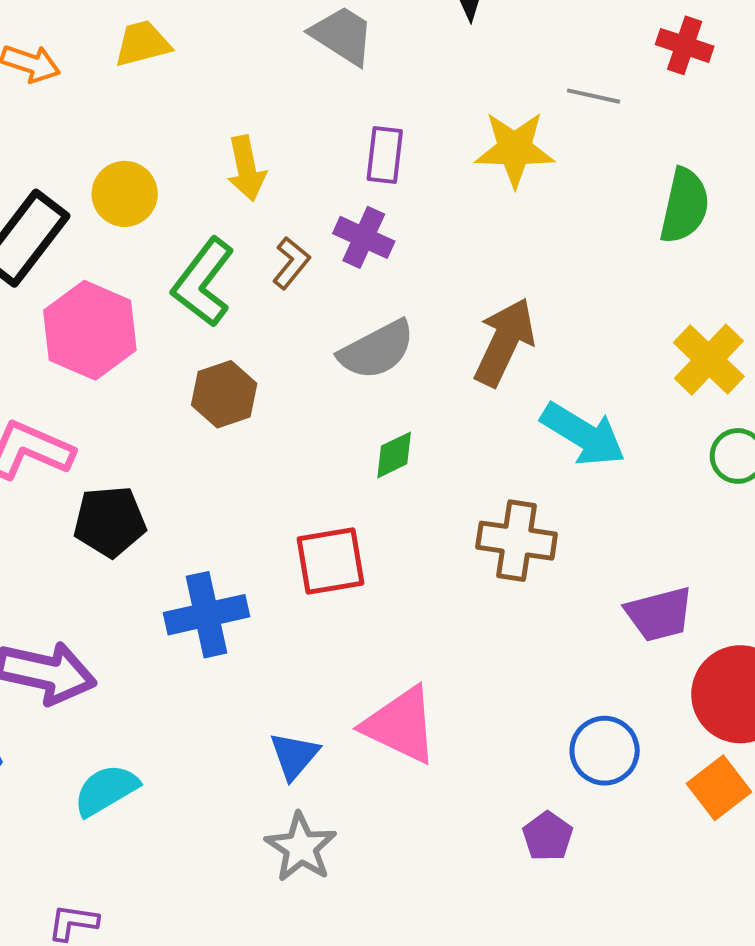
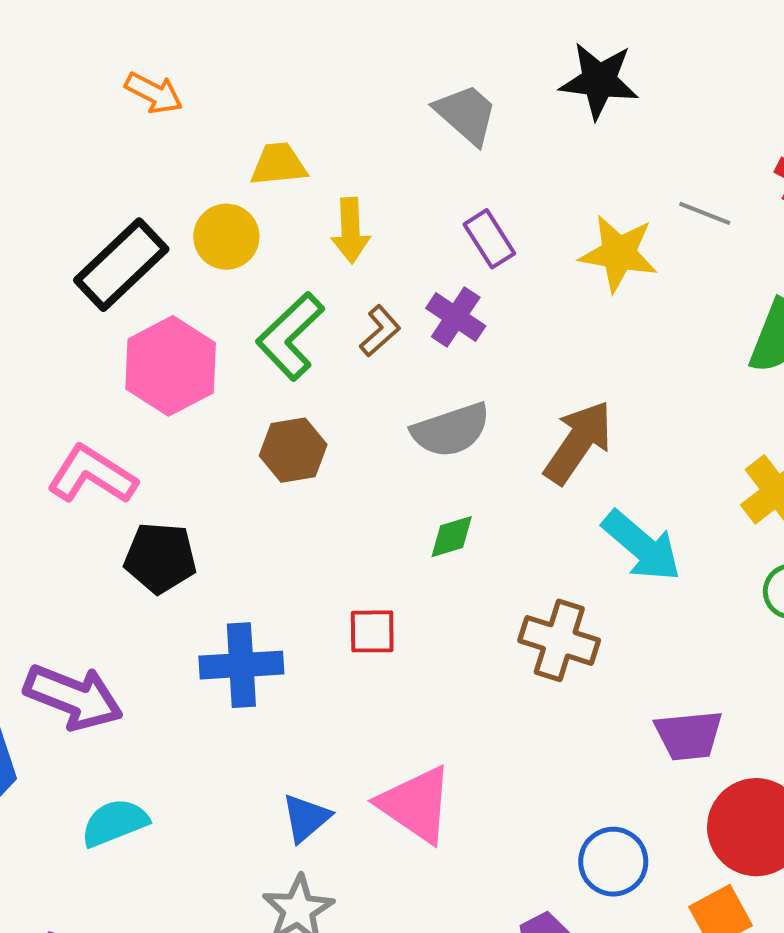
yellow trapezoid: (143, 44) -> (279, 164), moved
purple rectangle: (385, 155) -> (489, 239), turned -48
red square: (330, 561) -> (372, 631), size x0.7

